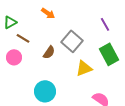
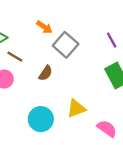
gray square: (72, 41) -> (66, 45), moved
yellow triangle: (84, 68) -> (76, 108), moved

